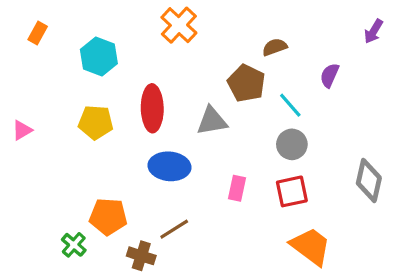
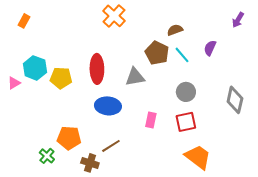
cyan hexagon: (99, 57) -> (35, 68), moved
cyan line: (290, 105) -> (182, 55), moved
gray diamond: (369, 180) -> (235, 100), moved

